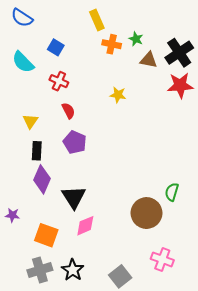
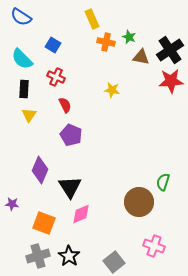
black rectangle: (37, 151) -> (24, 89), moved

